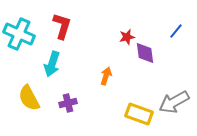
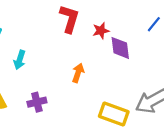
red L-shape: (62, 26) -> (69, 19), moved
cyan arrow: (52, 64) -> (20, 60), size x0.7

